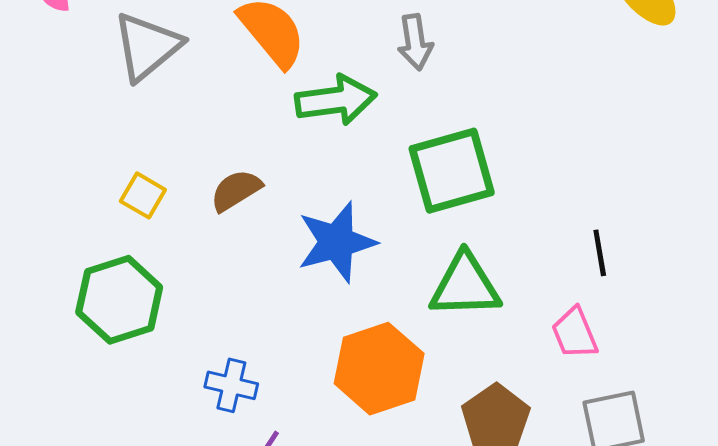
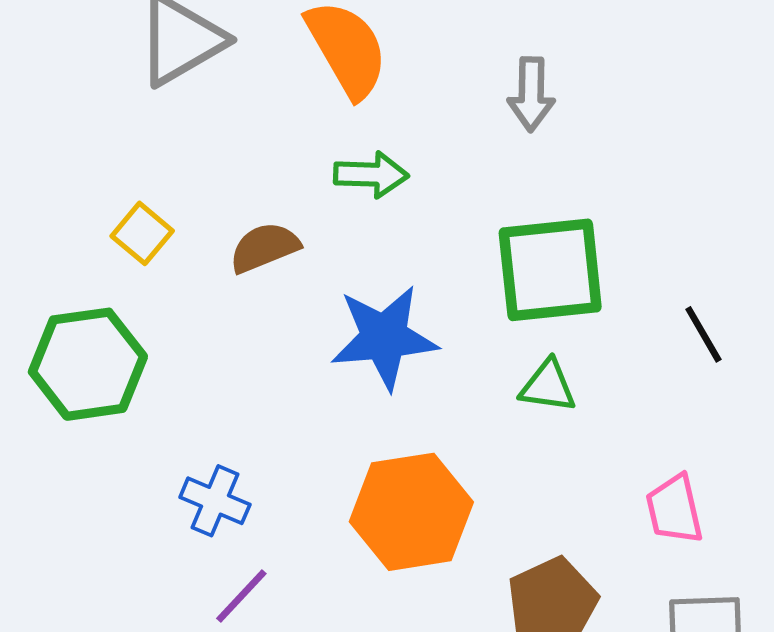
green arrow: (336, 100) -> (371, 175), moved, size x0.7
black line: (600, 253) -> (703, 334), moved, turned -30
green triangle: (465, 286) -> (548, 386), moved, size x0.6

